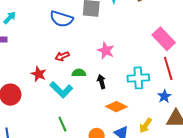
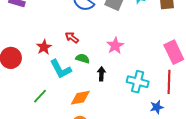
red arrow: (62, 56) -> (72, 37), turned 40
orange diamond: (116, 107) -> (80, 98), moved, turned -55
green line: (62, 124) -> (40, 96), moved, turned 49

